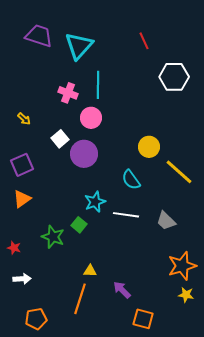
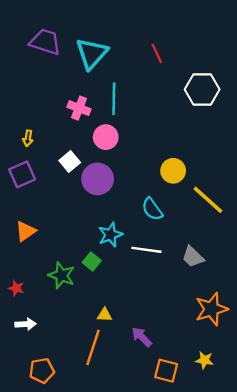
red line: (144, 41) -> (157, 53), moved
yellow arrow: (24, 119) -> (28, 138), turned 56
purple square: (22, 165) -> (22, 174), moved
yellow star: (186, 295) -> (204, 360), moved

